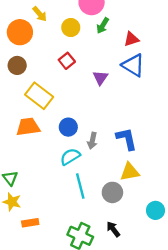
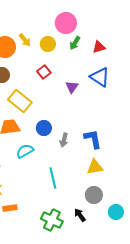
yellow arrow: (40, 14) -> (25, 40), moved
red triangle: (131, 39) -> (99, 47), moved
cyan semicircle: (70, 157) -> (25, 151), moved
gray circle: (112, 192) -> (94, 195), moved
cyan circle: (155, 210) -> (116, 212), moved

